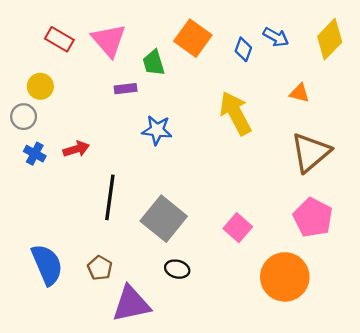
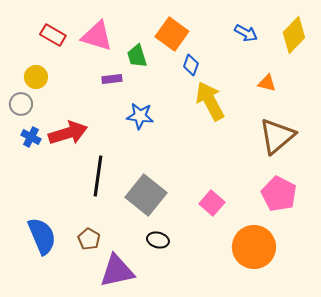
pink triangle: (109, 40) -> (97, 36), turned -32
blue diamond: (243, 49) -> (191, 65), moved
red arrow: (76, 149) -> (68, 133), size x1.6

